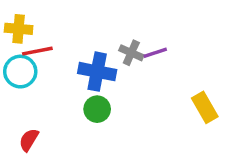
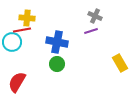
yellow cross: (19, 29) -> (27, 18), moved
gray cross: (131, 53) -> (95, 16), moved
red semicircle: (29, 140) -> (17, 82), size x1.5

